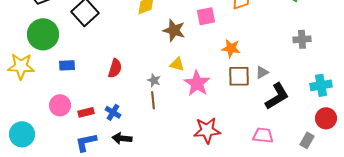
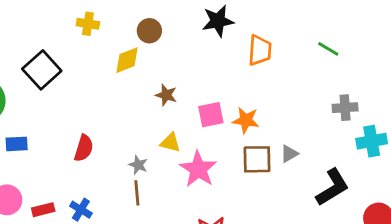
pink square: (206, 16) -> (211, 115), moved
brown star: (174, 30) -> (166, 95), size x0.7
cyan cross: (321, 85) -> (372, 141), moved
black L-shape: (277, 96) -> (332, 187), moved

